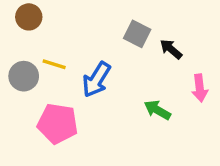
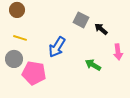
yellow line: (54, 64) -> (20, 38), moved
gray circle: (24, 76) -> (14, 59), moved

